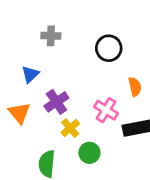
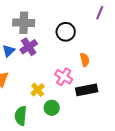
gray cross: (51, 36) -> (24, 23), size x1.5
purple cross: (56, 102) -> (29, 47), moved

